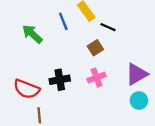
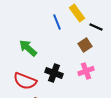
green arrow: (32, 34) -> (28, 48), moved
black cross: (60, 80) -> (54, 73), turned 30

